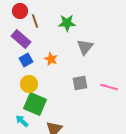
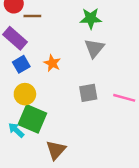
brown line: (35, 21) -> (32, 16), turned -72
green star: (67, 23) -> (91, 18), moved
cyan arrow: (22, 121) -> (16, 130), moved

